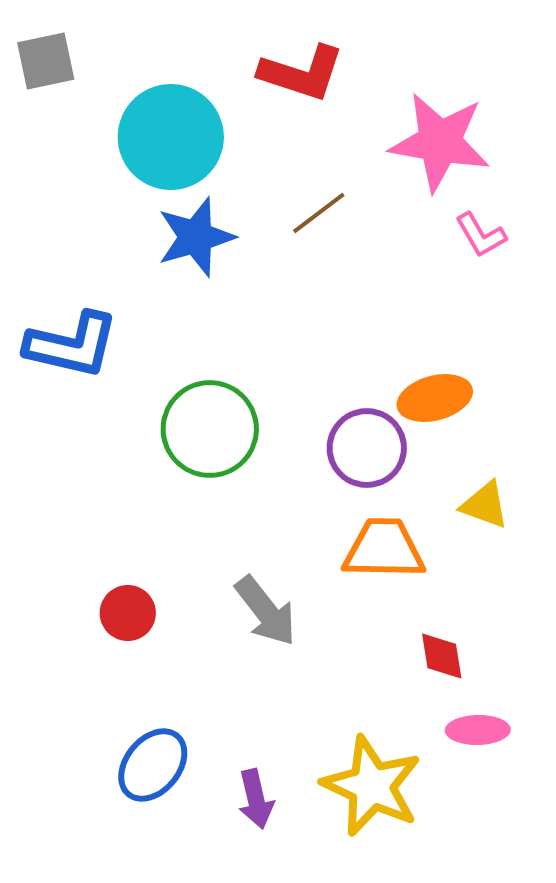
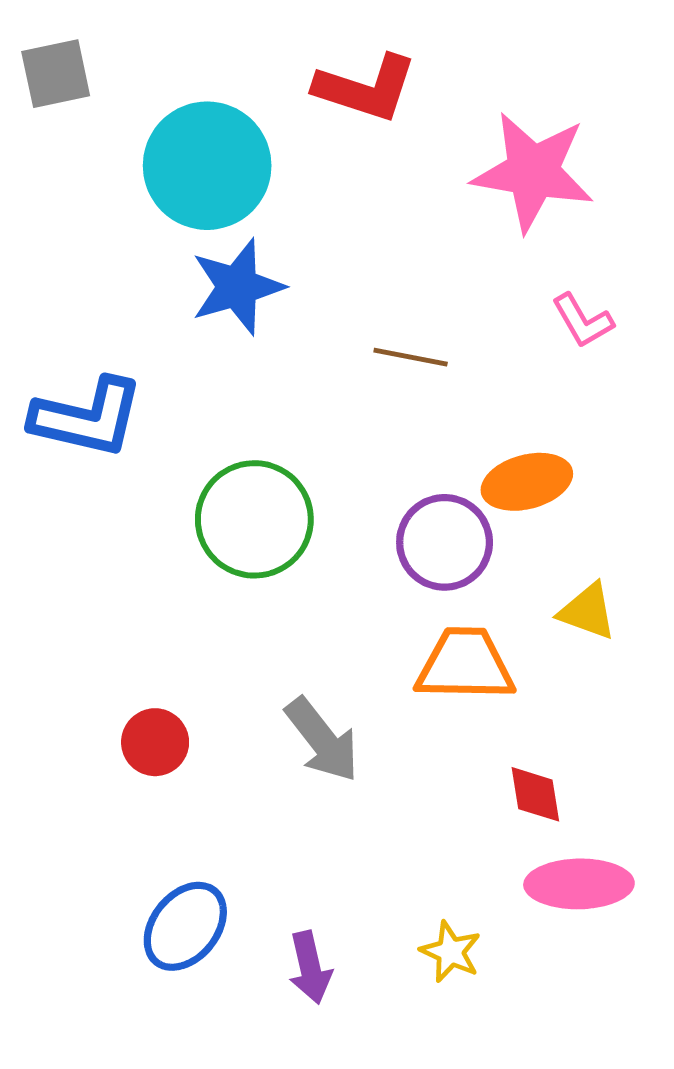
brown line: (319, 213) -> (411, 357), moved, turned 48
pink L-shape: (481, 235) -> (583, 321), moved
pink ellipse: (478, 730) -> (579, 884), size x1.4
yellow star: (372, 786) -> (451, 952), size x0.5

